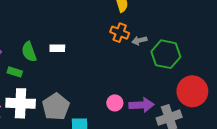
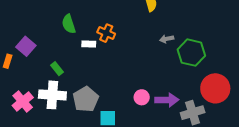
orange cross: (120, 33) -> (106, 33), moved
green semicircle: (29, 52) -> (69, 24), moved
green rectangle: (15, 72) -> (57, 69), moved, turned 32

